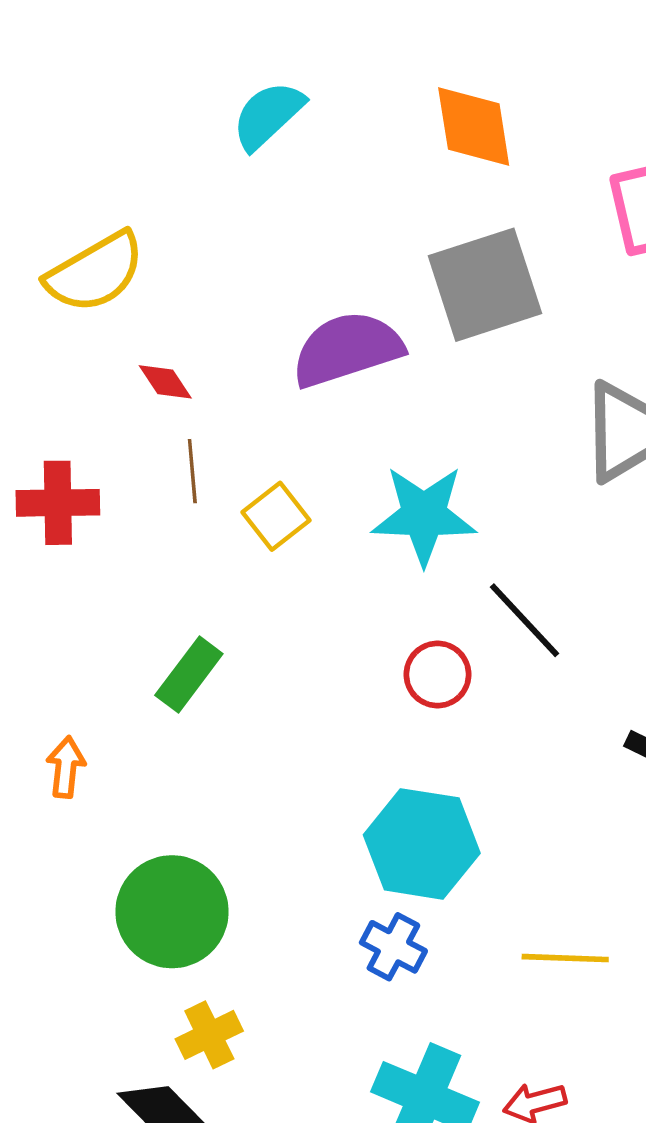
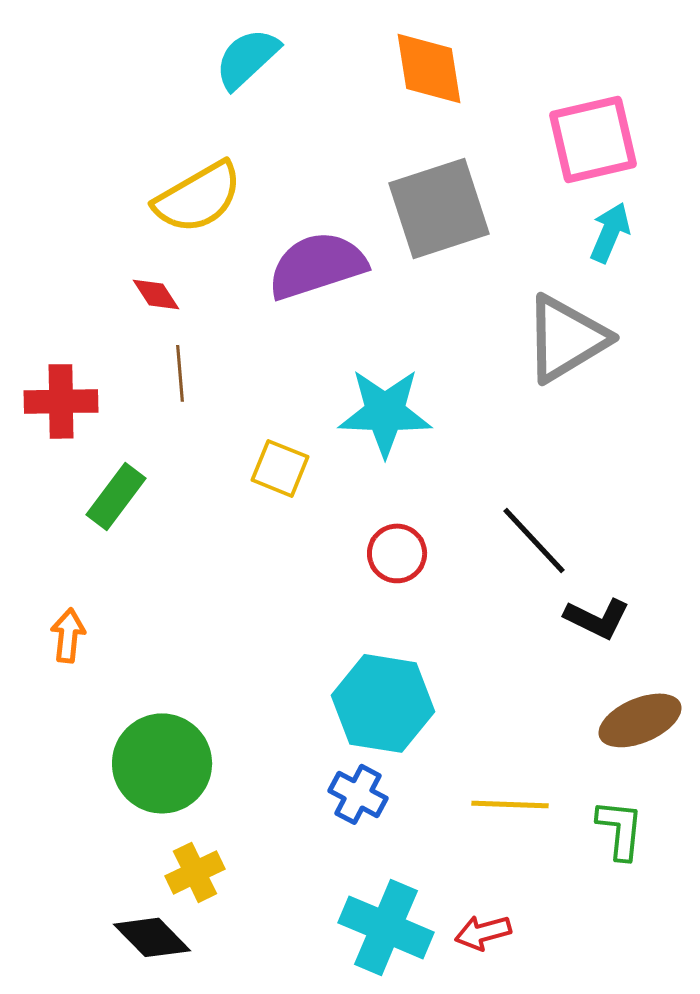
yellow semicircle: (95, 272) -> (198, 197), moved
yellow square: (276, 516) -> (280, 468), moved, turned -30
black line: (524, 620) -> (534, 540), moved
green rectangle: (189, 674) -> (116, 496), moved

